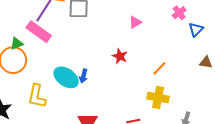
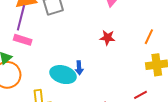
pink rectangle: (39, 32) -> (23, 40), size x0.7

